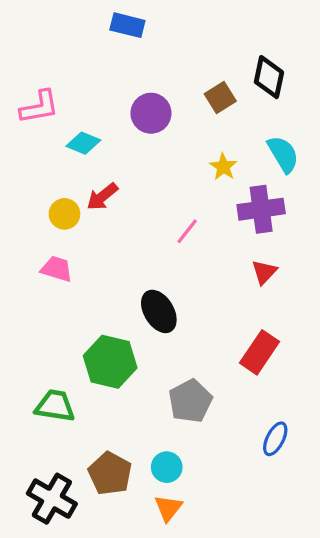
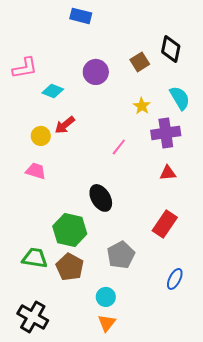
red triangle: (264, 272) -> (168, 173), turned 42
brown pentagon: (110, 473) -> (70, 267), moved

